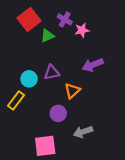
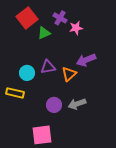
orange triangle: (72, 91) -> (69, 74), moved
yellow rectangle: (16, 100) -> (15, 93), turned 66
gray arrow: (83, 132) -> (77, 104), moved

